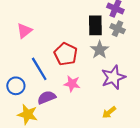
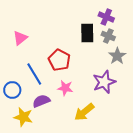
gray star: (100, 50) -> (117, 56), moved
yellow arrow: (109, 112) -> (84, 112), moved, size x1.5

